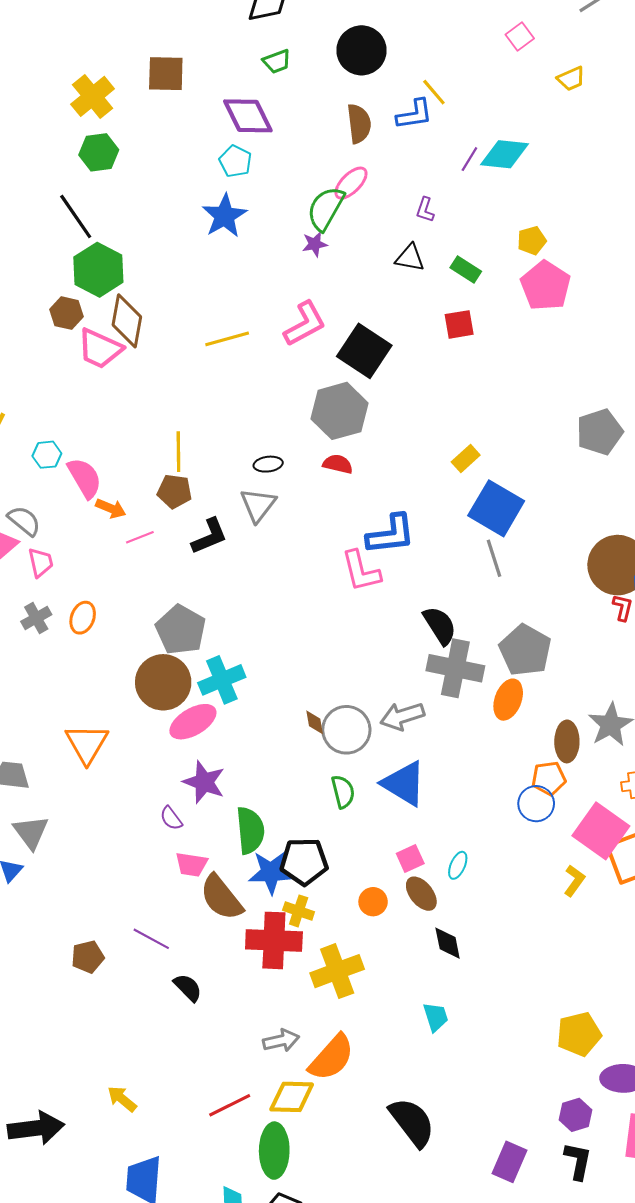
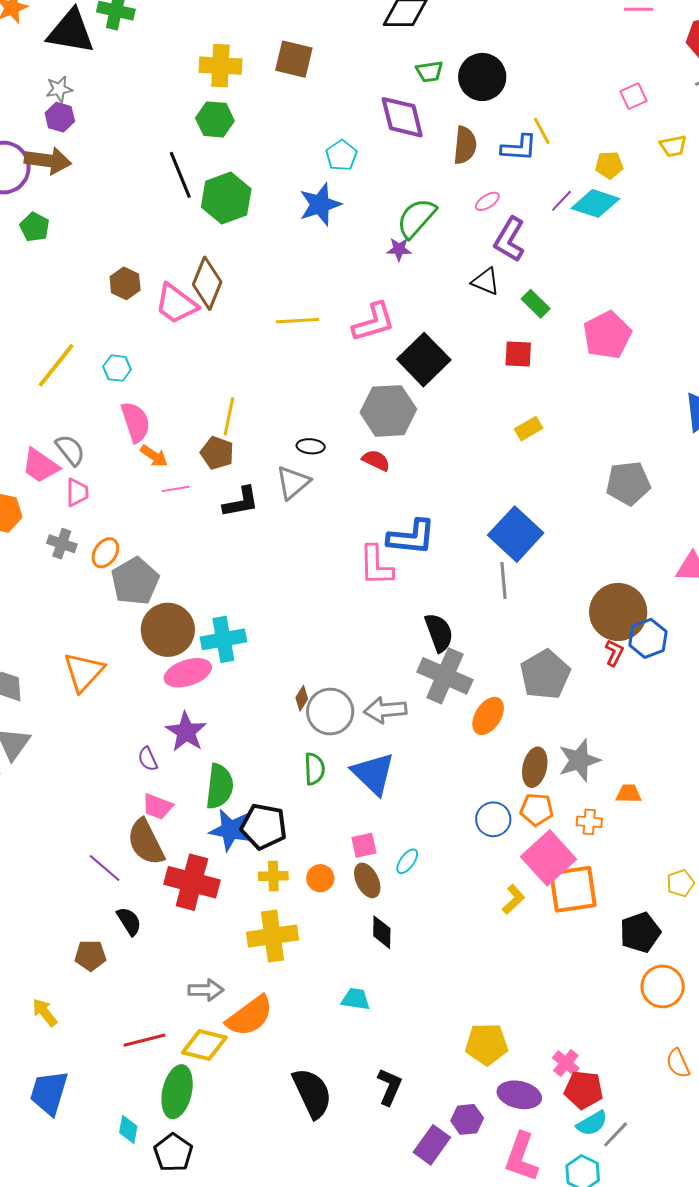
green trapezoid: (277, 61) -> (429, 71), moved
yellow cross: (93, 96) -> (220, 66), turned 30
purple diamond: (248, 116) -> (402, 117), moved
pink ellipse: (351, 183) -> (487, 201), moved, size x0.7
purple L-shape: (425, 210) -> (510, 239), size x1.8
yellow pentagon: (532, 240) -> (609, 165), moved
green hexagon: (98, 270) -> (226, 198), moved
brown hexagon: (66, 313) -> (125, 283), moved
cyan hexagon: (47, 455) -> (117, 368), moved
yellow rectangle: (466, 459) -> (529, 429), moved
gray cross: (36, 618) -> (62, 544), turned 36
gray pentagon: (181, 630) -> (135, 581), moved
gray pentagon: (525, 650) -> (545, 675), moved
brown diamond: (315, 722) -> (302, 698), turned 30
orange pentagon: (549, 778) -> (537, 809), moved
brown semicircle: (221, 898) -> (146, 842), moved
yellow cross: (299, 911) -> (273, 876), moved, turned -32
red cross: (274, 940) -> (192, 882), moved
brown pentagon: (88, 957) -> (90, 955), moved
cyan trapezoid: (436, 1017) -> (356, 999), turned -76
black L-shape: (578, 1161) -> (390, 1087), moved
purple rectangle: (509, 1162) -> (432, 1145), moved

